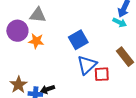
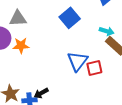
cyan arrow: (120, 22) -> (107, 31), moved
blue square: (78, 40) -> (70, 18), moved

